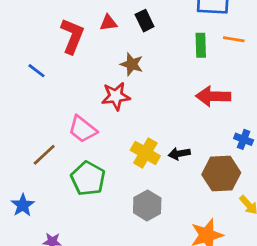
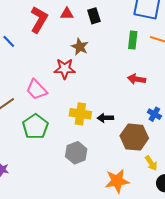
red arrow: (213, 96) -> (137, 79), size x0.7
yellow cross: (145, 153) -> (80, 114), turned -30

